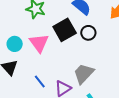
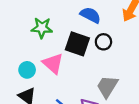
black square: (65, 30) -> (77, 44), turned -30

